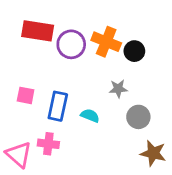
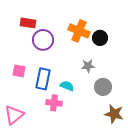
red rectangle: (38, 31) -> (28, 23), size x0.7
purple circle: (71, 44) -> (43, 40), moved
pink cross: (48, 144) -> (54, 103), moved
pink triangle: (19, 155) -> (14, 115), turned 40

